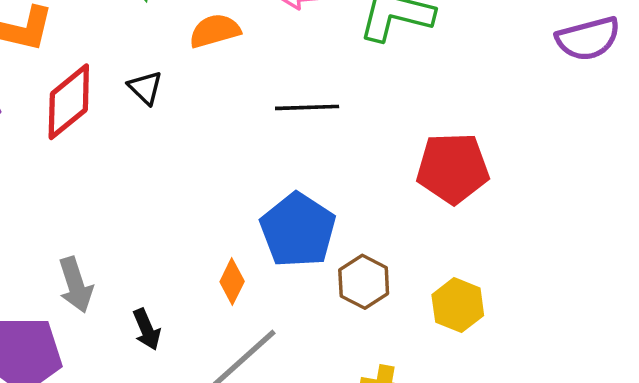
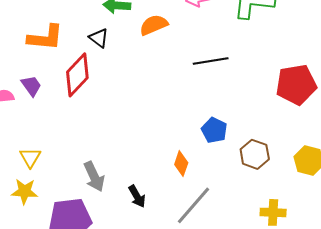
black triangle: (145, 88) -> (99, 38), moved
blue pentagon: (298, 230) -> (214, 130), size x0.6

